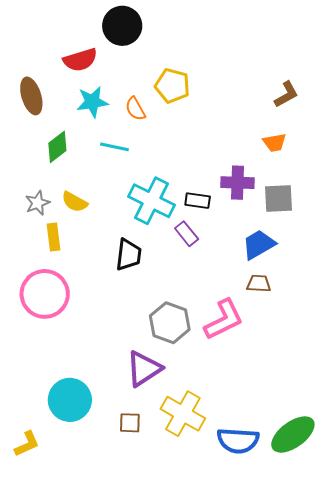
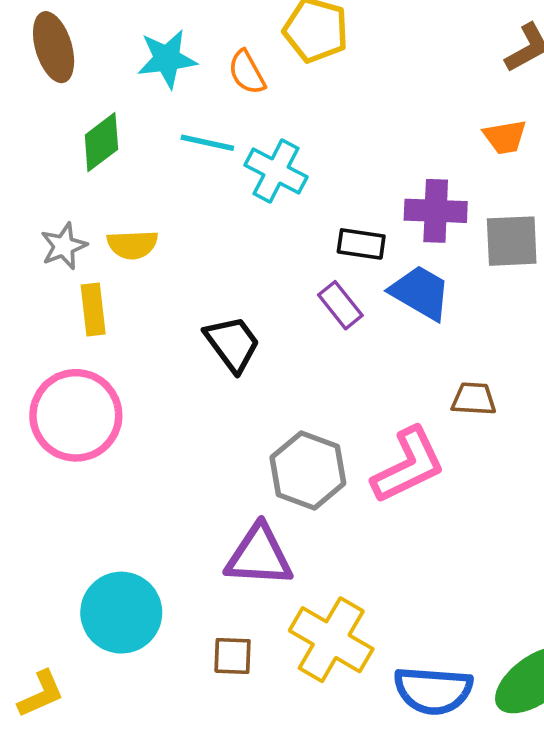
cyan cross: (152, 201) -> (276, 171), moved, size x0.7
yellow semicircle: (75, 202) -> (132, 245), turned -32
blue trapezoid: (259, 245) -> (420, 293), moved, turned 60
black trapezoid: (129, 255) -> (232, 344), turned -44
purple triangle: (144, 369) -> (259, 556), turned 36

